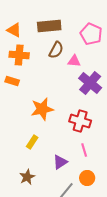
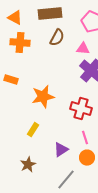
pink triangle: (74, 61) -> (83, 49), moved
orange rectangle: (12, 81) -> (11, 80), moved
orange circle: (87, 178) -> (87, 158), moved

